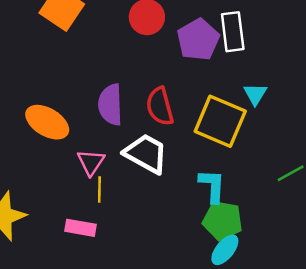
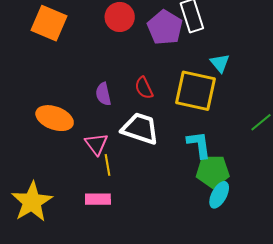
purple semicircle: (110, 105) -> (103, 94), size x0.7
red semicircle: (160, 106) -> (144, 88), size x0.7

